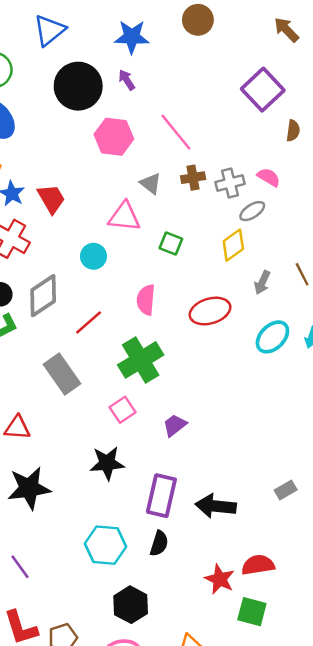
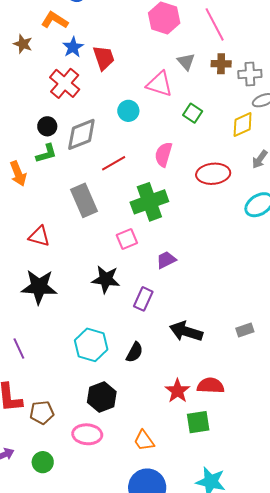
purple rectangle: (161, 496) -> (143, 299), moved, size x0.7
green square: (252, 612) -> (198, 422), turned -35

